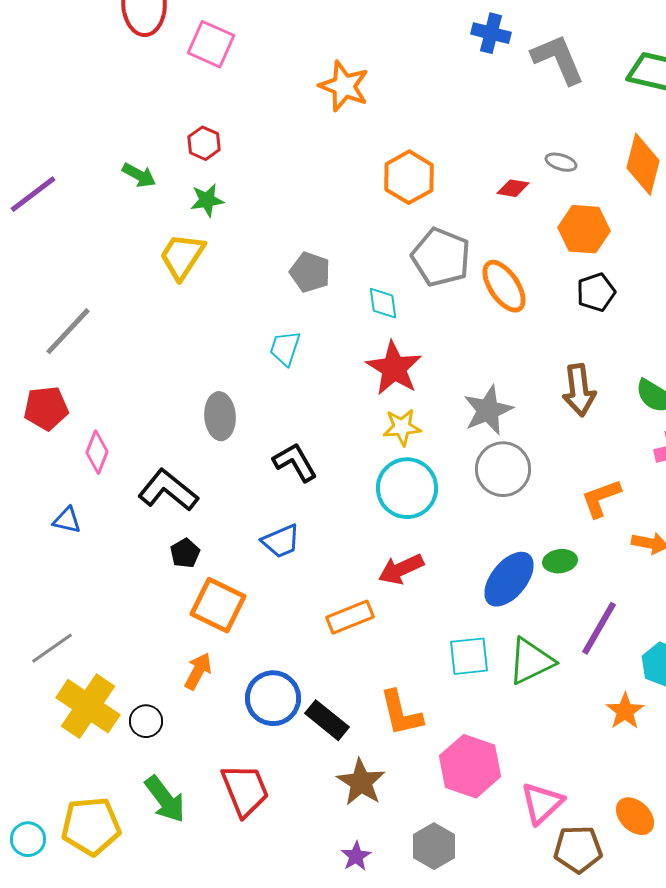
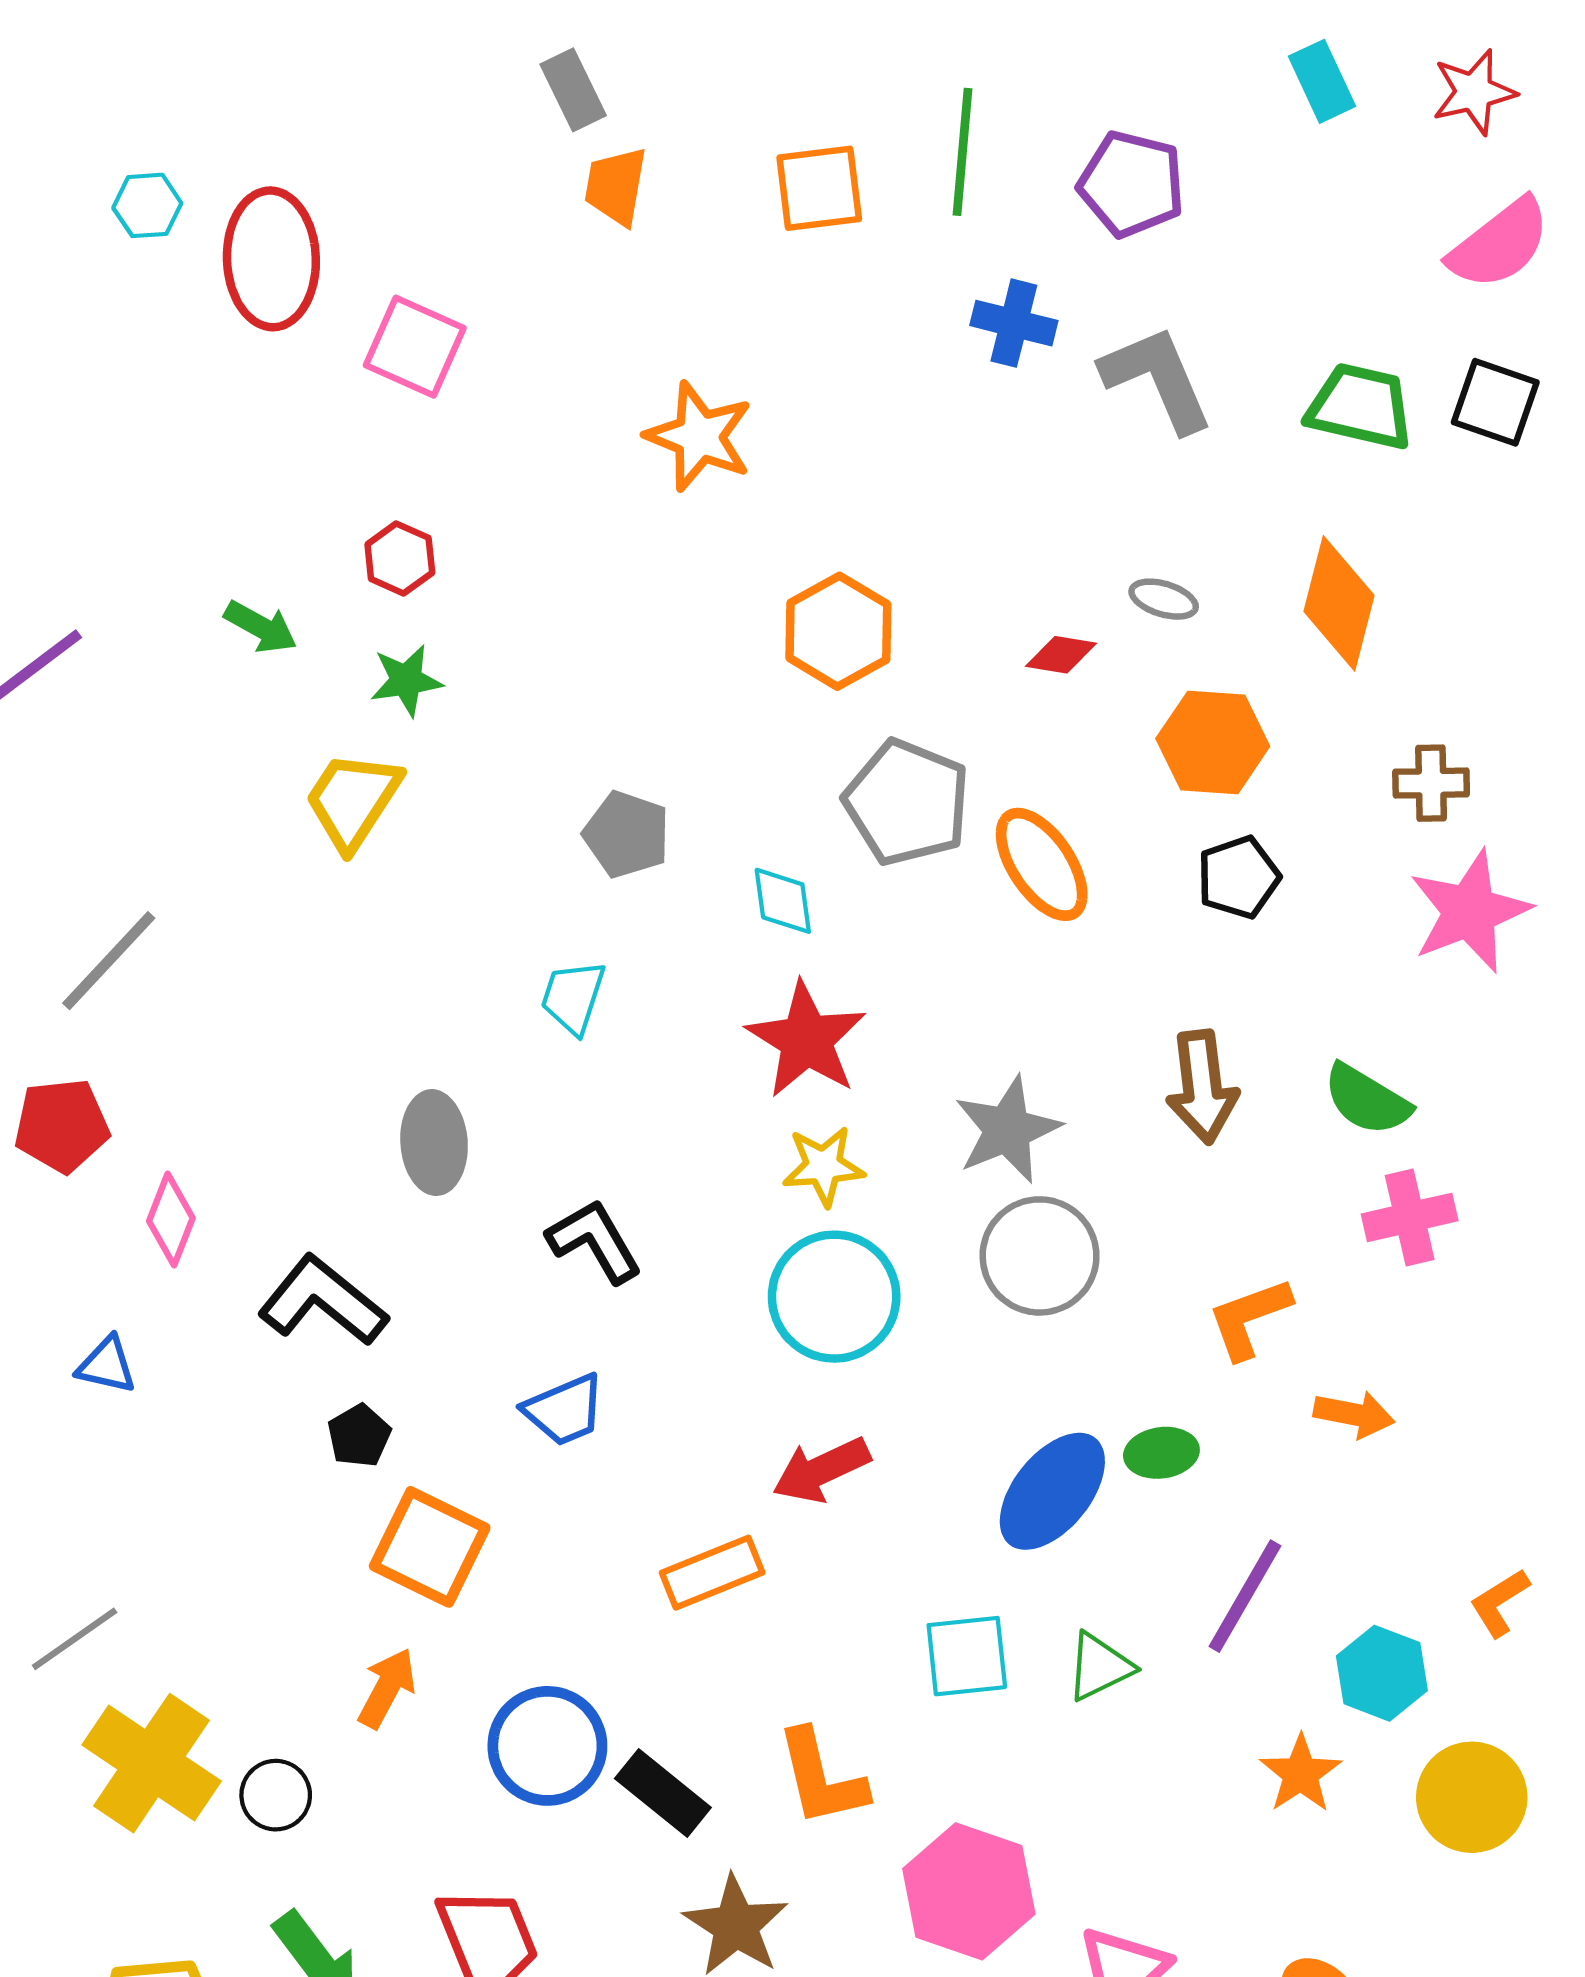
green triangle: (531, 661) -> (1099, 1667), size x0.7

